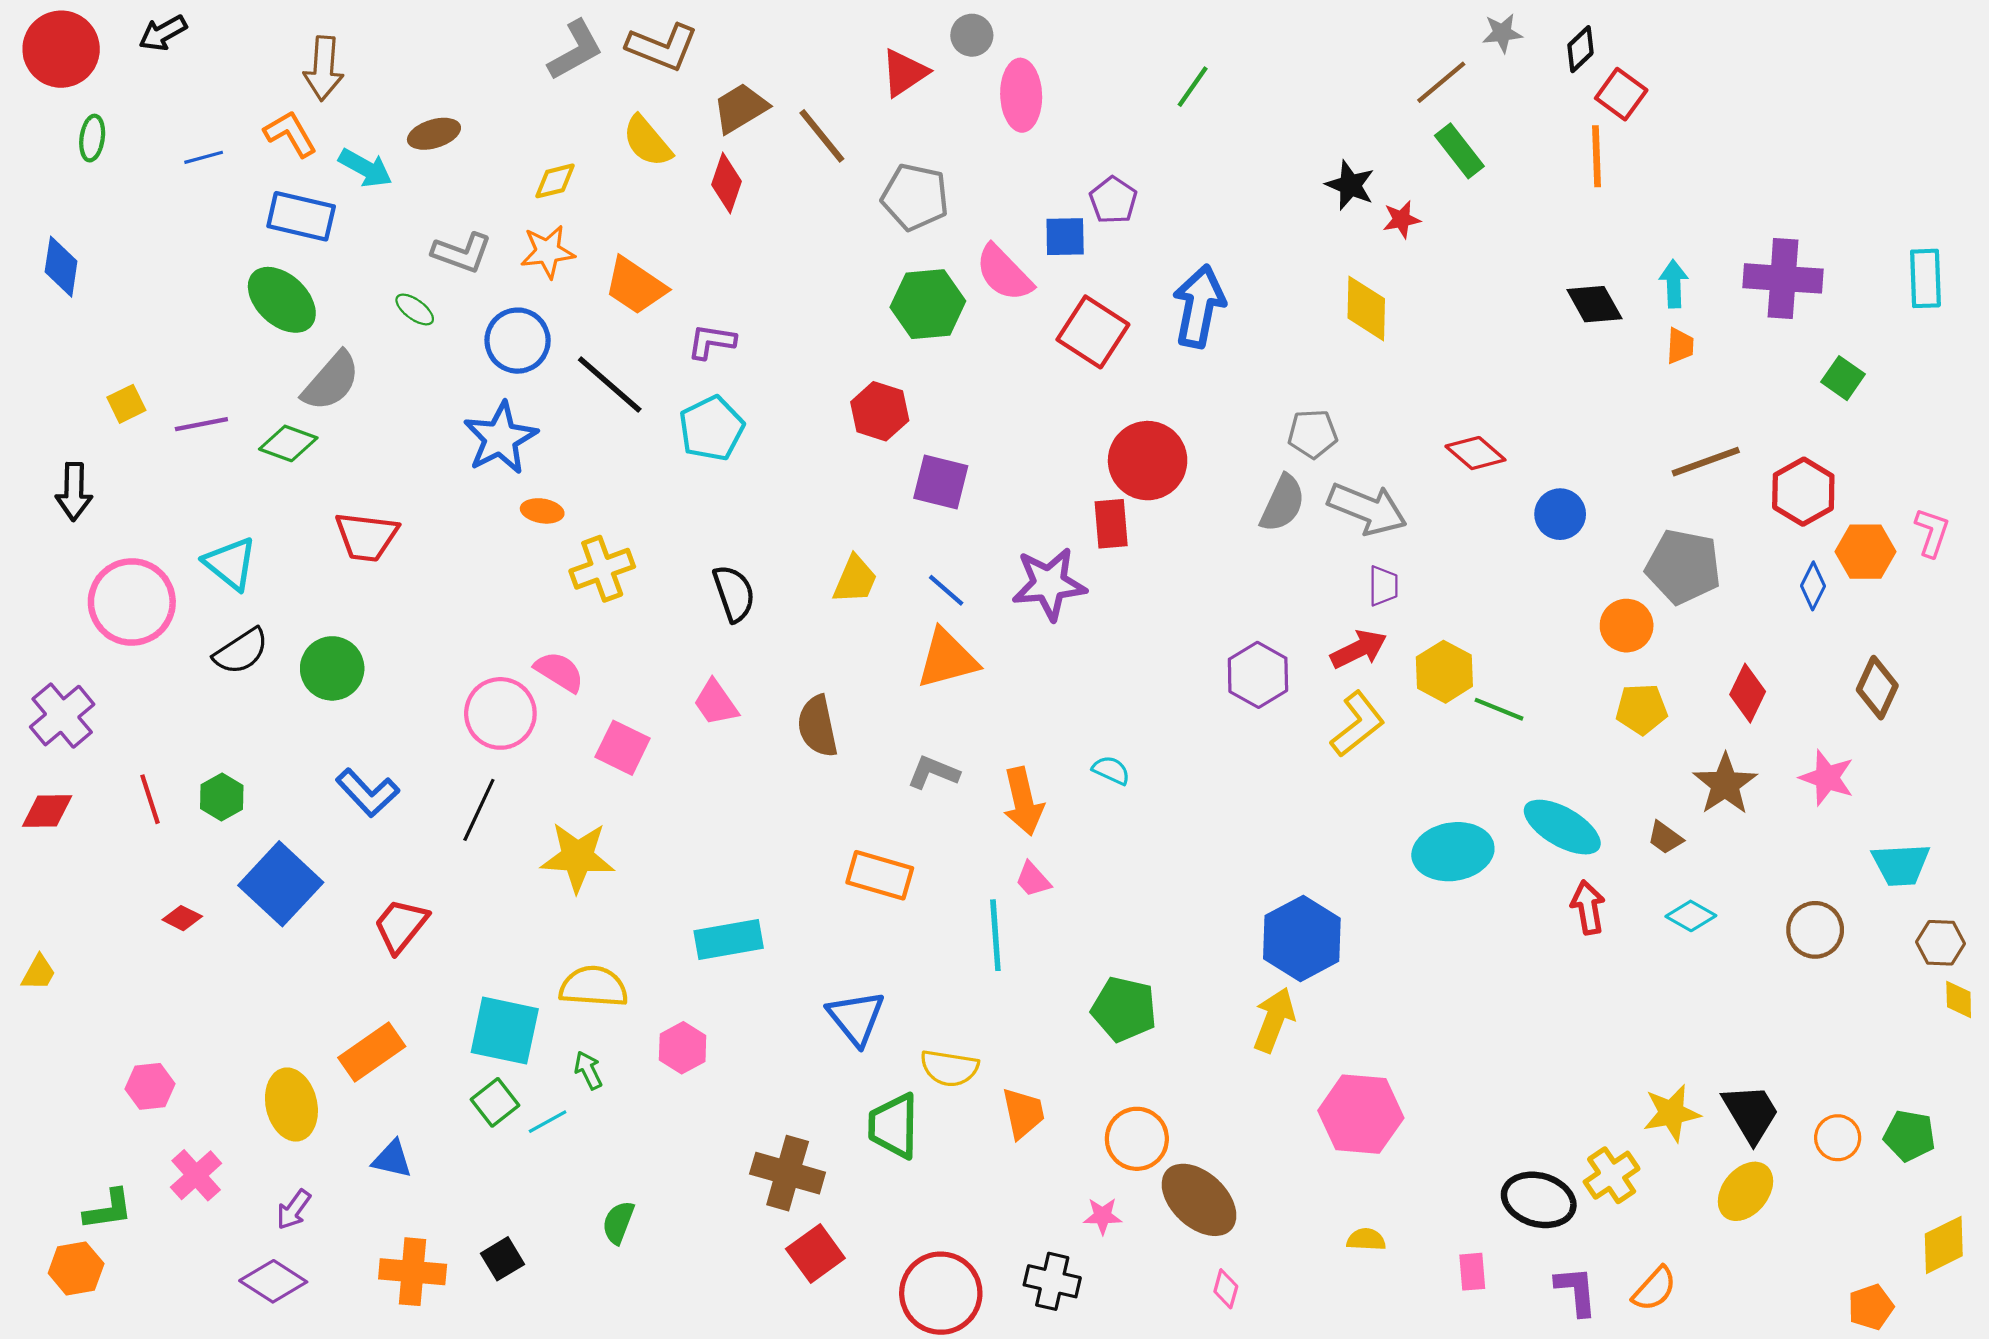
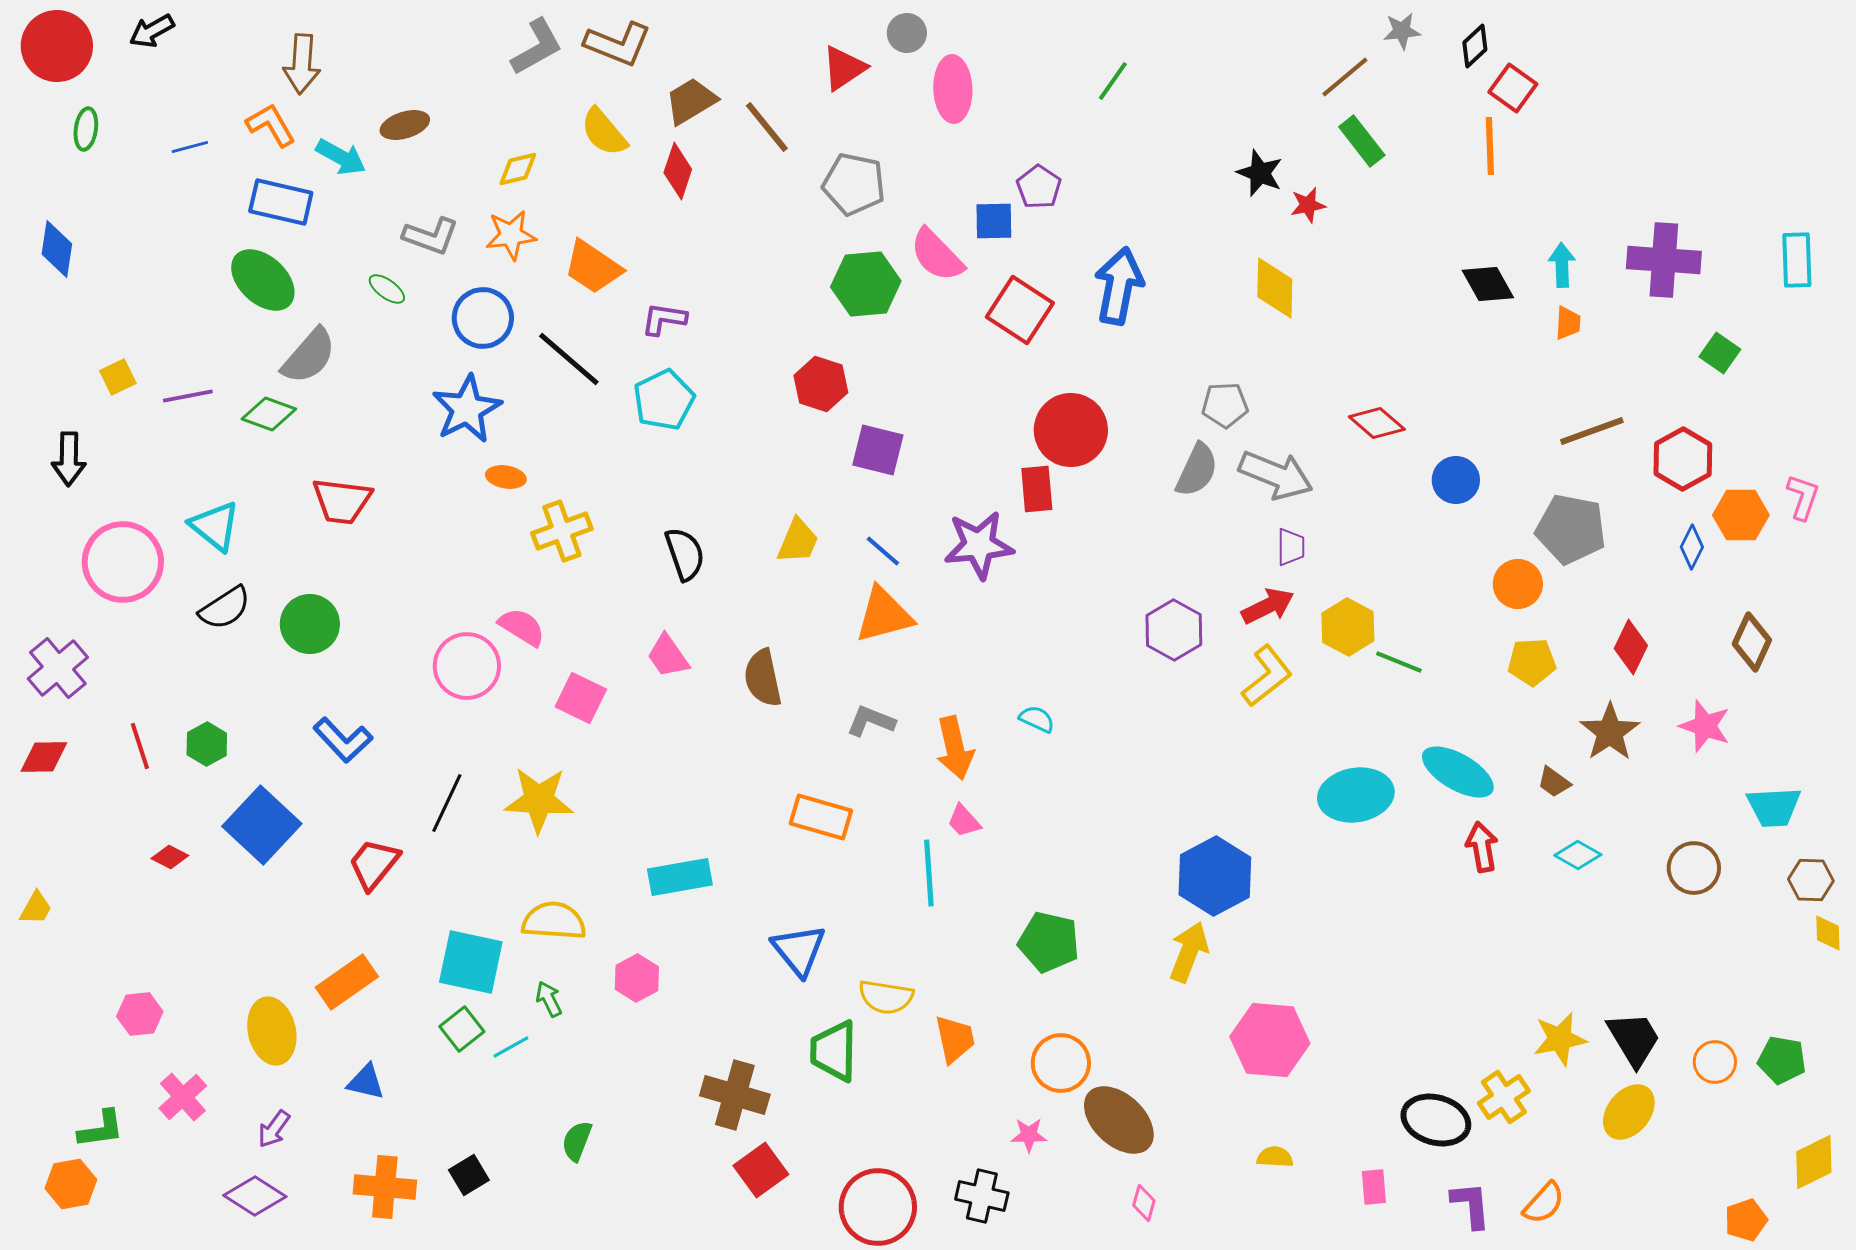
black line: (479, 810) -> (447, 803), moved

